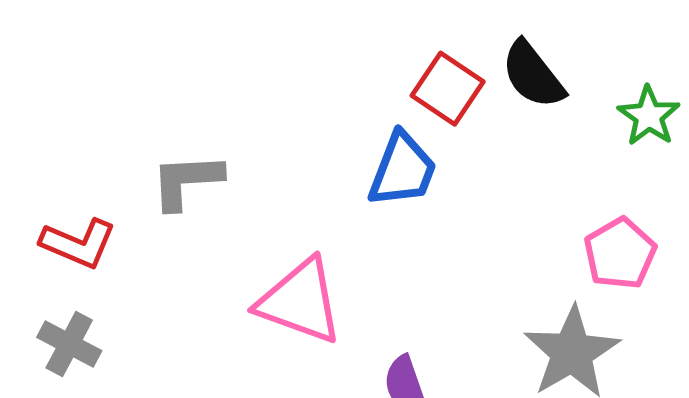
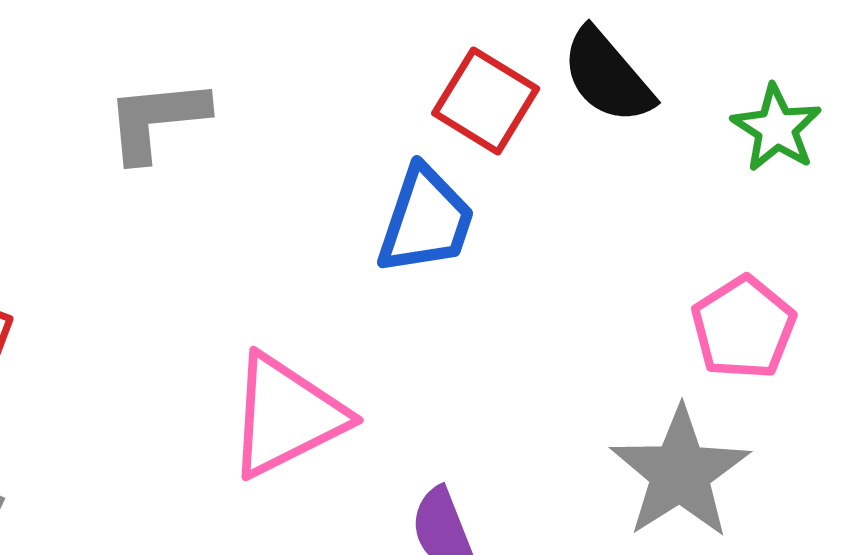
gray L-shape: (187, 181) -> (157, 120), moved
pink triangle: (300, 301) -> (286, 416), turned -44

